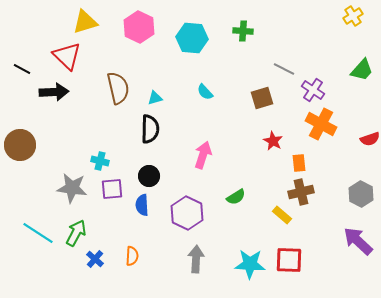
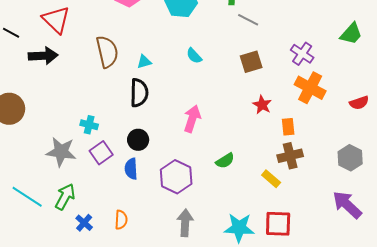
gray line: (284, 69) -> (248, 20), moved
purple square: (112, 189) -> (101, 153), turned -30

